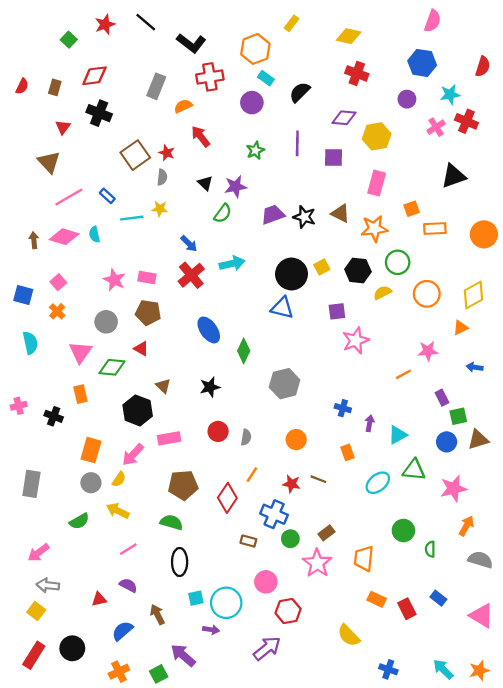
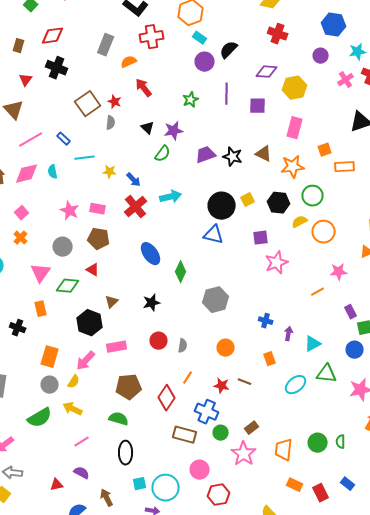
purple circle: (252, 103) -> (205, 62), moved
yellow star: (160, 209) -> (110, 172), moved
pink diamond: (64, 237) -> (27, 174), turned -30
orange circle: (427, 294) -> (324, 232), moved
brown triangle: (163, 386) -> (112, 302), turned 32
green semicircle: (79, 521) -> (40, 418), size x1.4
green circle: (403, 531) -> (318, 443), moved
brown rectangle: (248, 541) -> (185, 435), size x1.6

